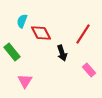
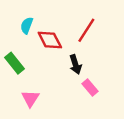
red line: (83, 34) -> (86, 30), moved
pink rectangle: (89, 70) -> (90, 87), moved

